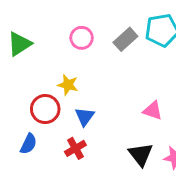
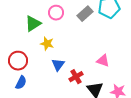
green triangle: (19, 44) -> (33, 24), moved
red circle: (45, 109) -> (18, 61), moved
red cross: (75, 148) -> (76, 77), moved

